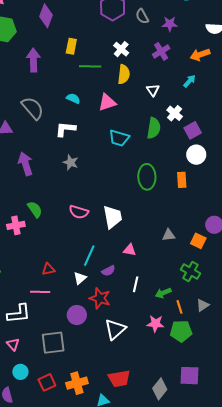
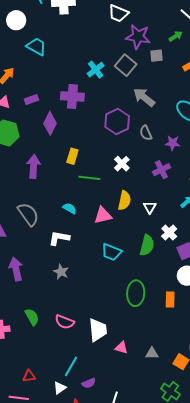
yellow semicircle: (124, 74) -> (124, 200), moved
green semicircle: (35, 209) -> (32, 317), moved
pink triangle: (130, 250) -> (121, 348), moved

